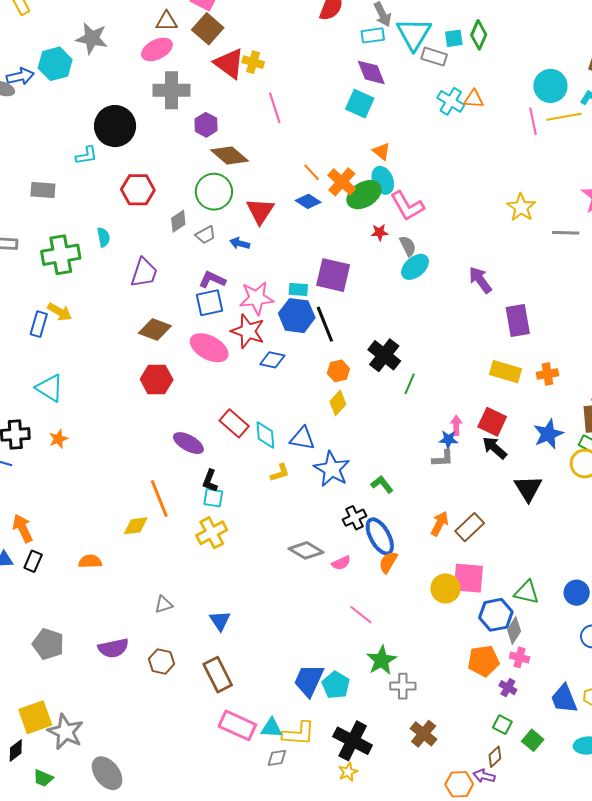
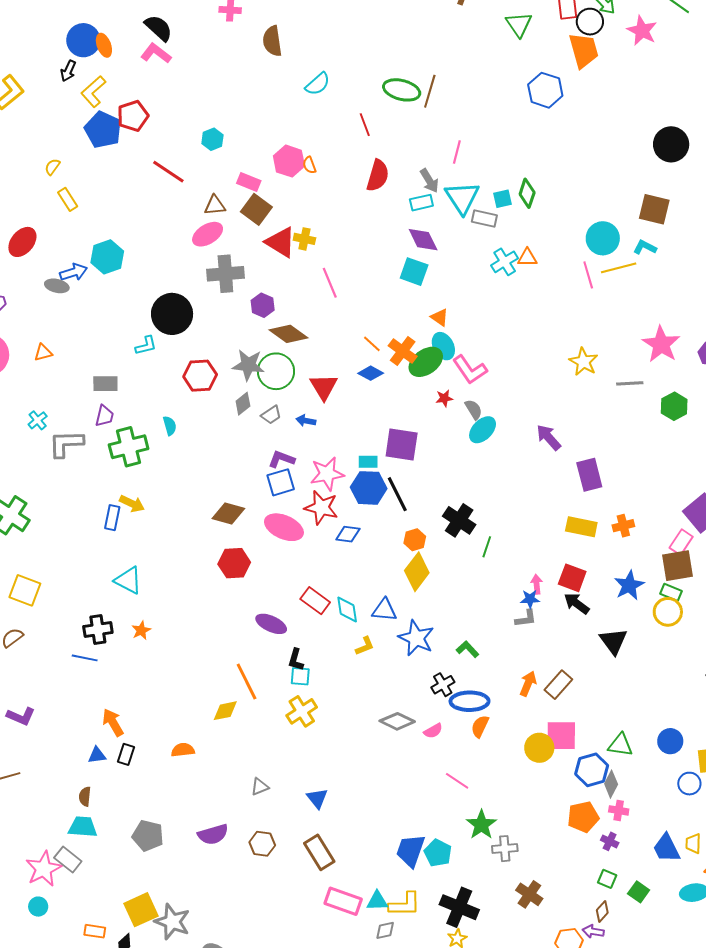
gray star: (92, 38) -> (248, 365), moved
cyan cross: (451, 101) -> (505, 262), turned 32
purple trapezoid: (144, 273) -> (104, 416), moved, size x0.7
yellow diamond: (338, 403) -> (417, 572), size x1.5
blue ellipse: (380, 536) -> (470, 701), turned -57

